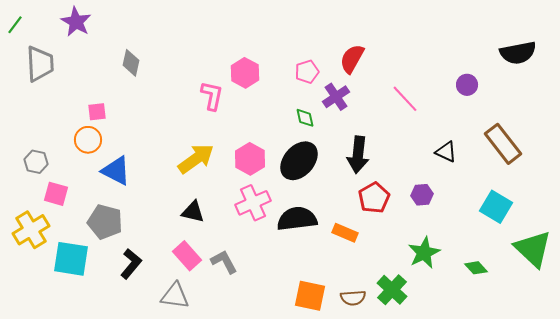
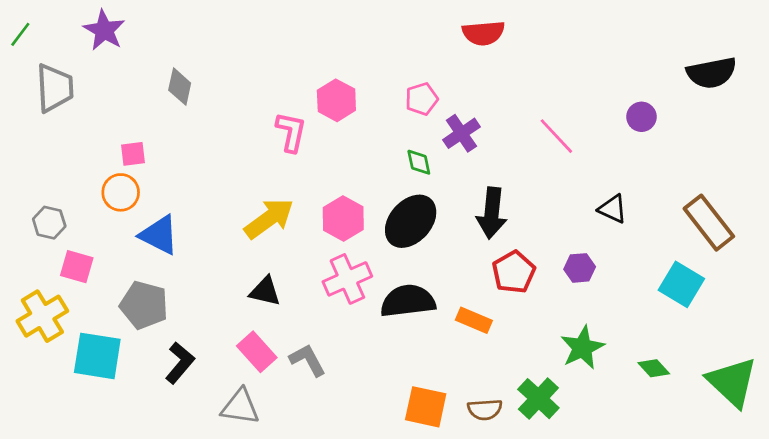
red semicircle: (352, 59) -> (483, 33), moved, turned -124
brown rectangle: (503, 144) -> (709, 223), moved
green triangle: (533, 249) -> (732, 382), moved

